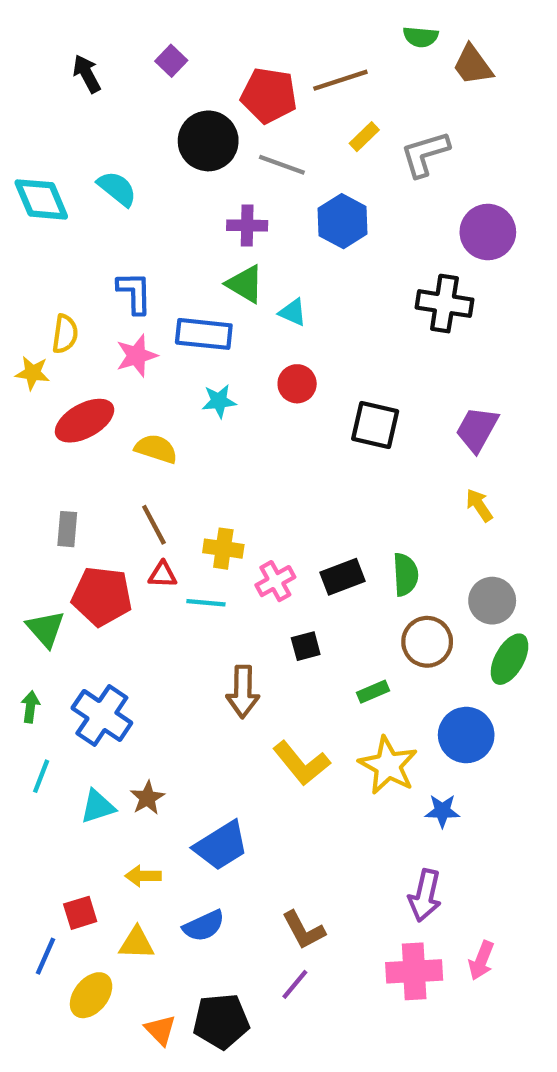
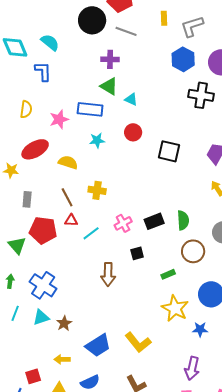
yellow rectangle: (364, 137) -> (164, 18), turned -48
blue hexagon: (343, 221) -> (183, 59), moved
blue L-shape: (134, 293) -> (43, 71), moved
yellow star: (33, 373) -> (11, 170), moved
yellow cross: (223, 549) -> (97, 190), moved
cyan line: (206, 603) -> (91, 233), turned -42
yellow L-shape: (301, 763) -> (138, 342), moved
cyan triangle: (98, 807) -> (41, 317), moved

